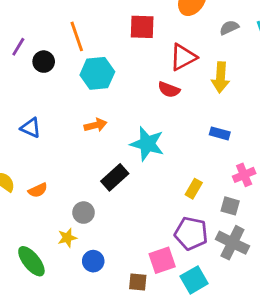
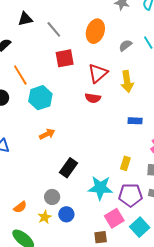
cyan star: (147, 144) -> (100, 188), moved
orange semicircle: (38, 190) -> (20, 207), moved
blue circle: (93, 261) -> (66, 214), moved

